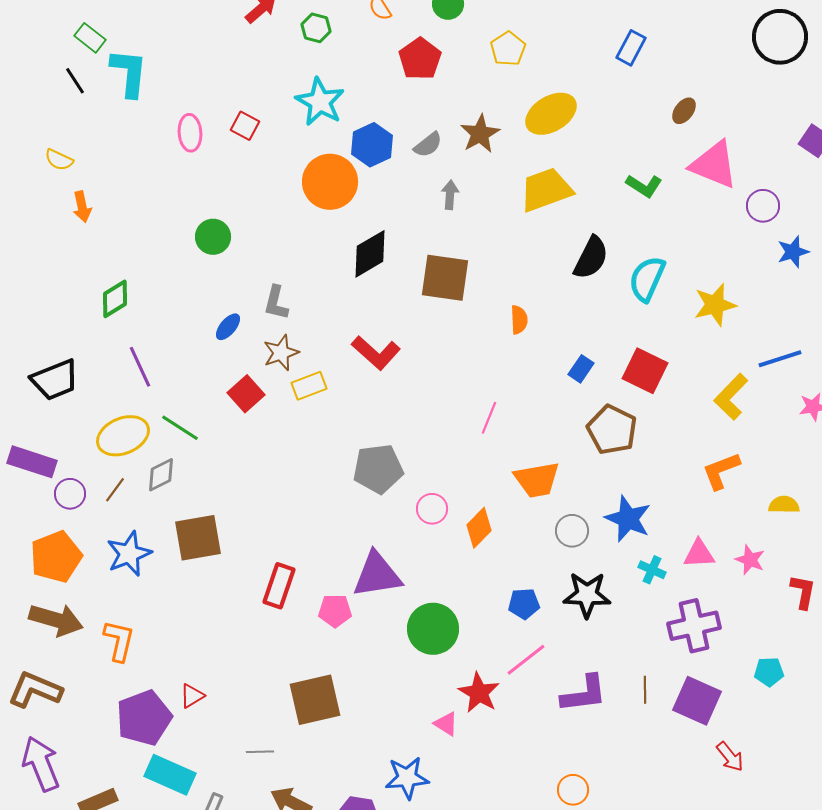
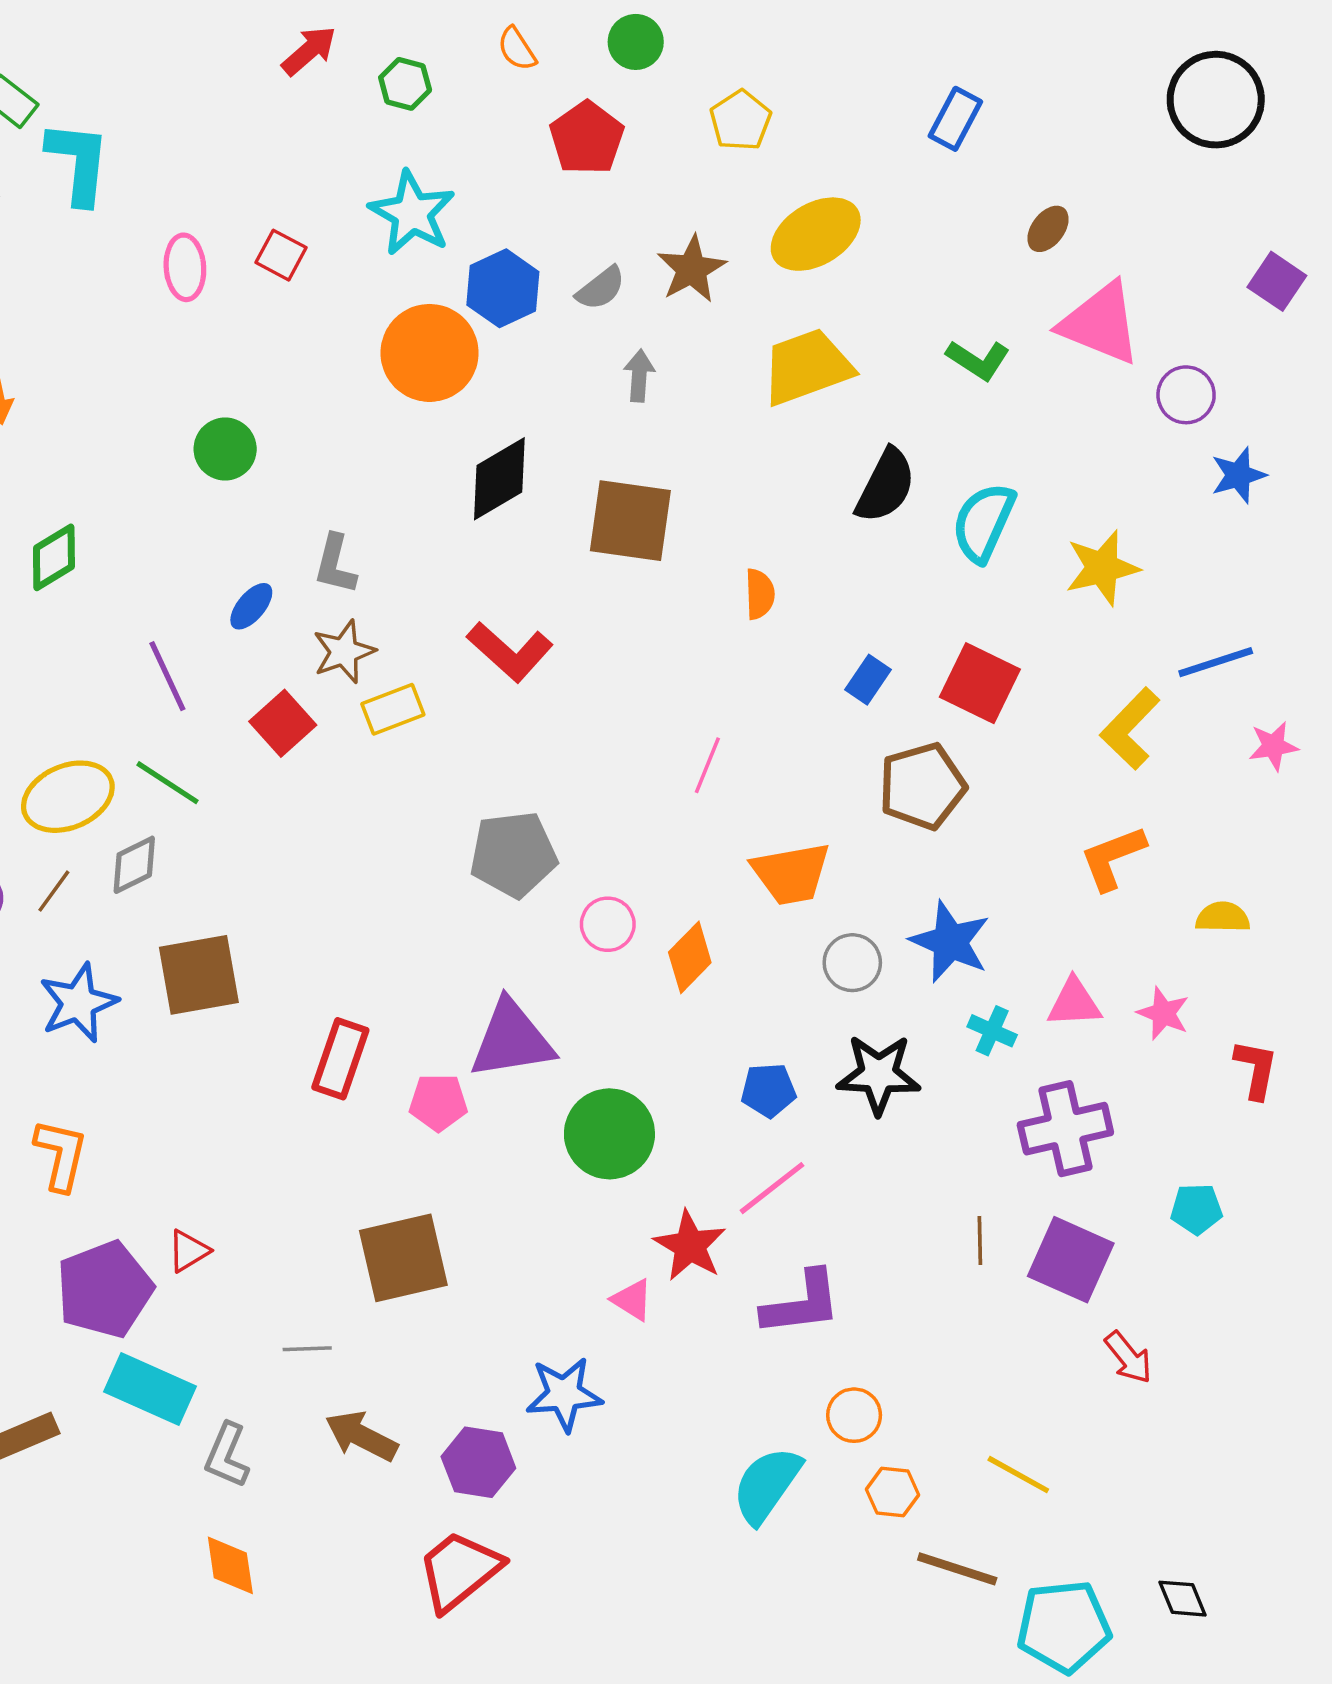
purple line: (140, 367) -> (167, 676), moved
brown pentagon: (612, 430) -> (922, 786), turned 30
purple L-shape: (584, 694) -> (802, 1303), moved

